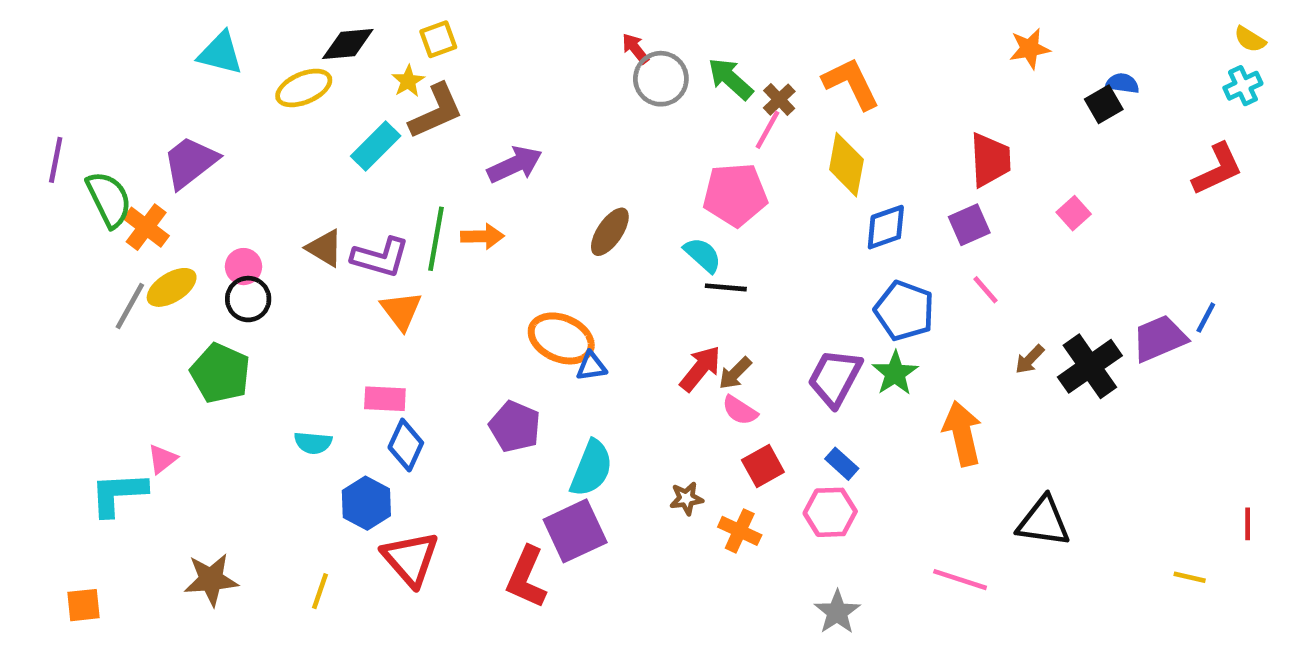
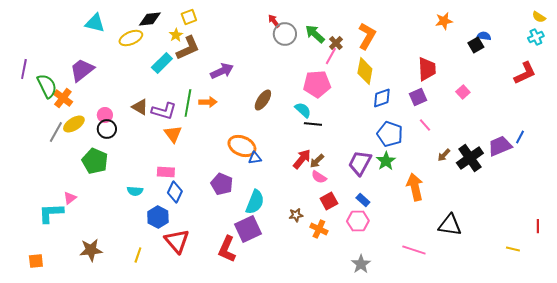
orange L-shape: (851, 83) -> (367, 36), turned 56

